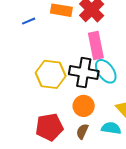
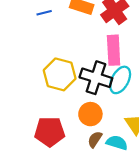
cyan ellipse: (106, 71) -> (120, 80), turned 55
brown semicircle: (82, 131) -> (95, 139), moved

